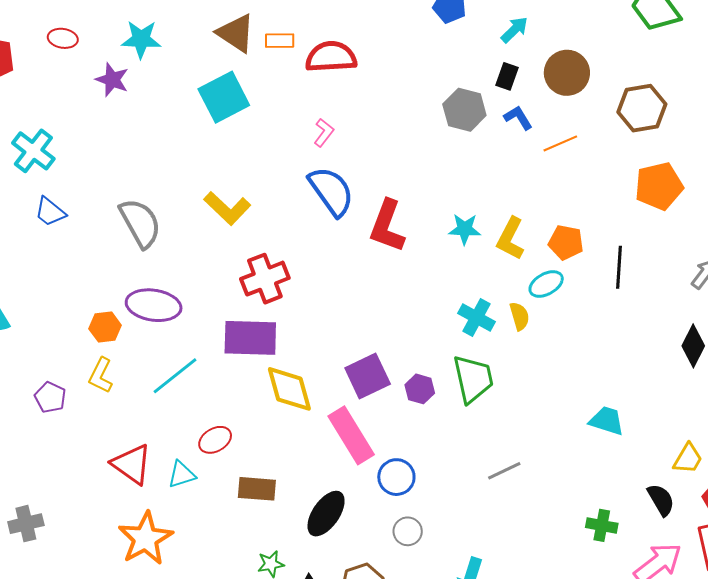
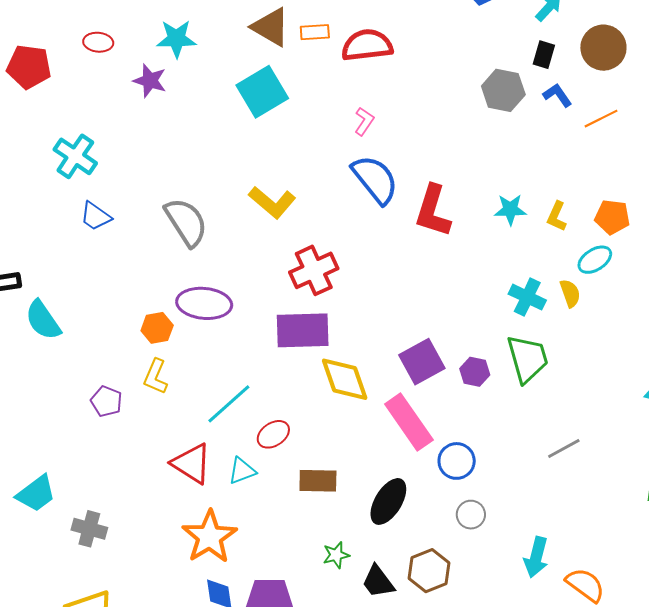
yellow L-shape: (510, 239) -> (557, 216), size x0.7
cyan line: (175, 376) -> (229, 404), moved
gray cross: (26, 524) -> (89, 529), turned 32

